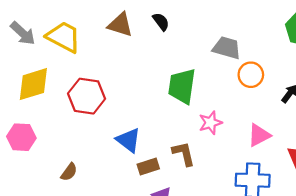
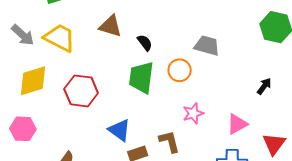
black semicircle: (161, 22) -> (145, 43), moved
orange circle: (251, 75) -> (180, 70), moved
green trapezoid: (182, 86) -> (141, 77), moved

